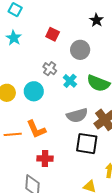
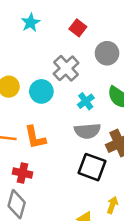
gray cross: (50, 69) -> (66, 68), size x1.5
cyan cross: (70, 81) -> (86, 101), moved
red cross: (45, 159) -> (23, 173), moved

